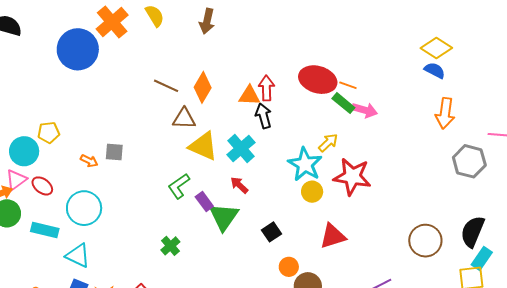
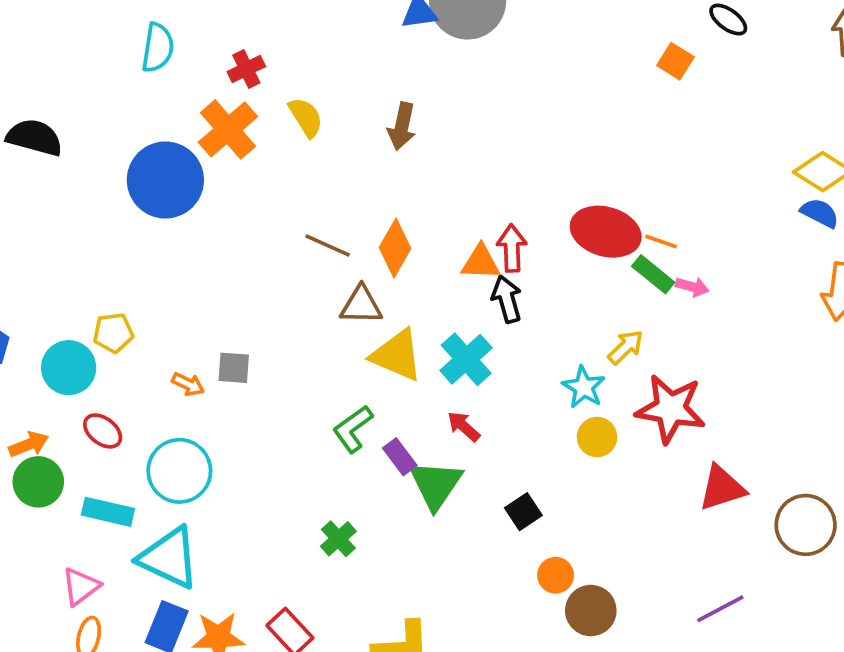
pink arrow: (365, 110) -> (692, 287), size x0.7
cyan star: (305, 164) -> (584, 387), size x0.7
pink triangle: (16, 180) -> (81, 587), moved
red triangle: (333, 236) -> (722, 488), moved
cyan triangle: (78, 256) -> (169, 558), size x1.4

